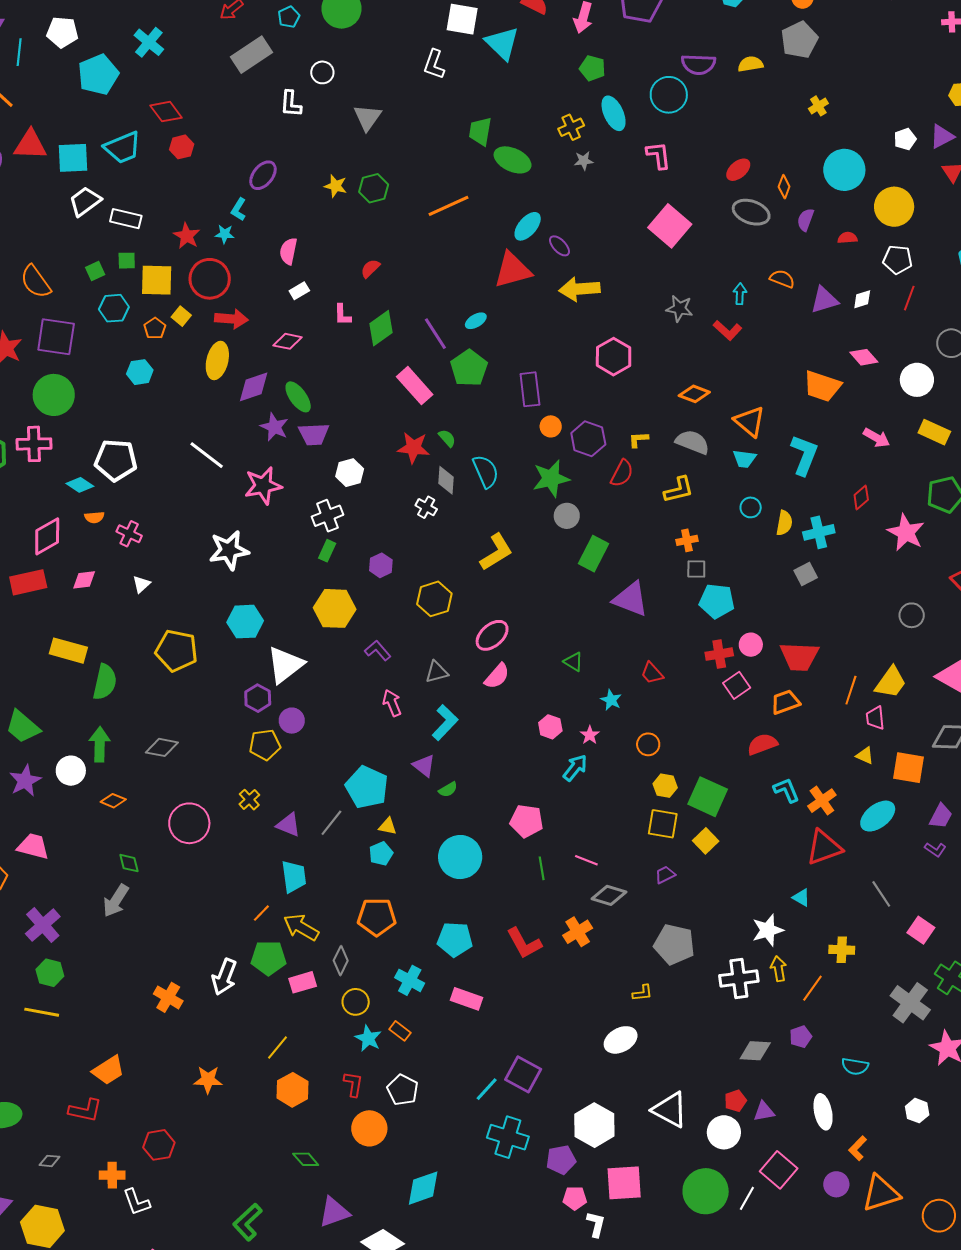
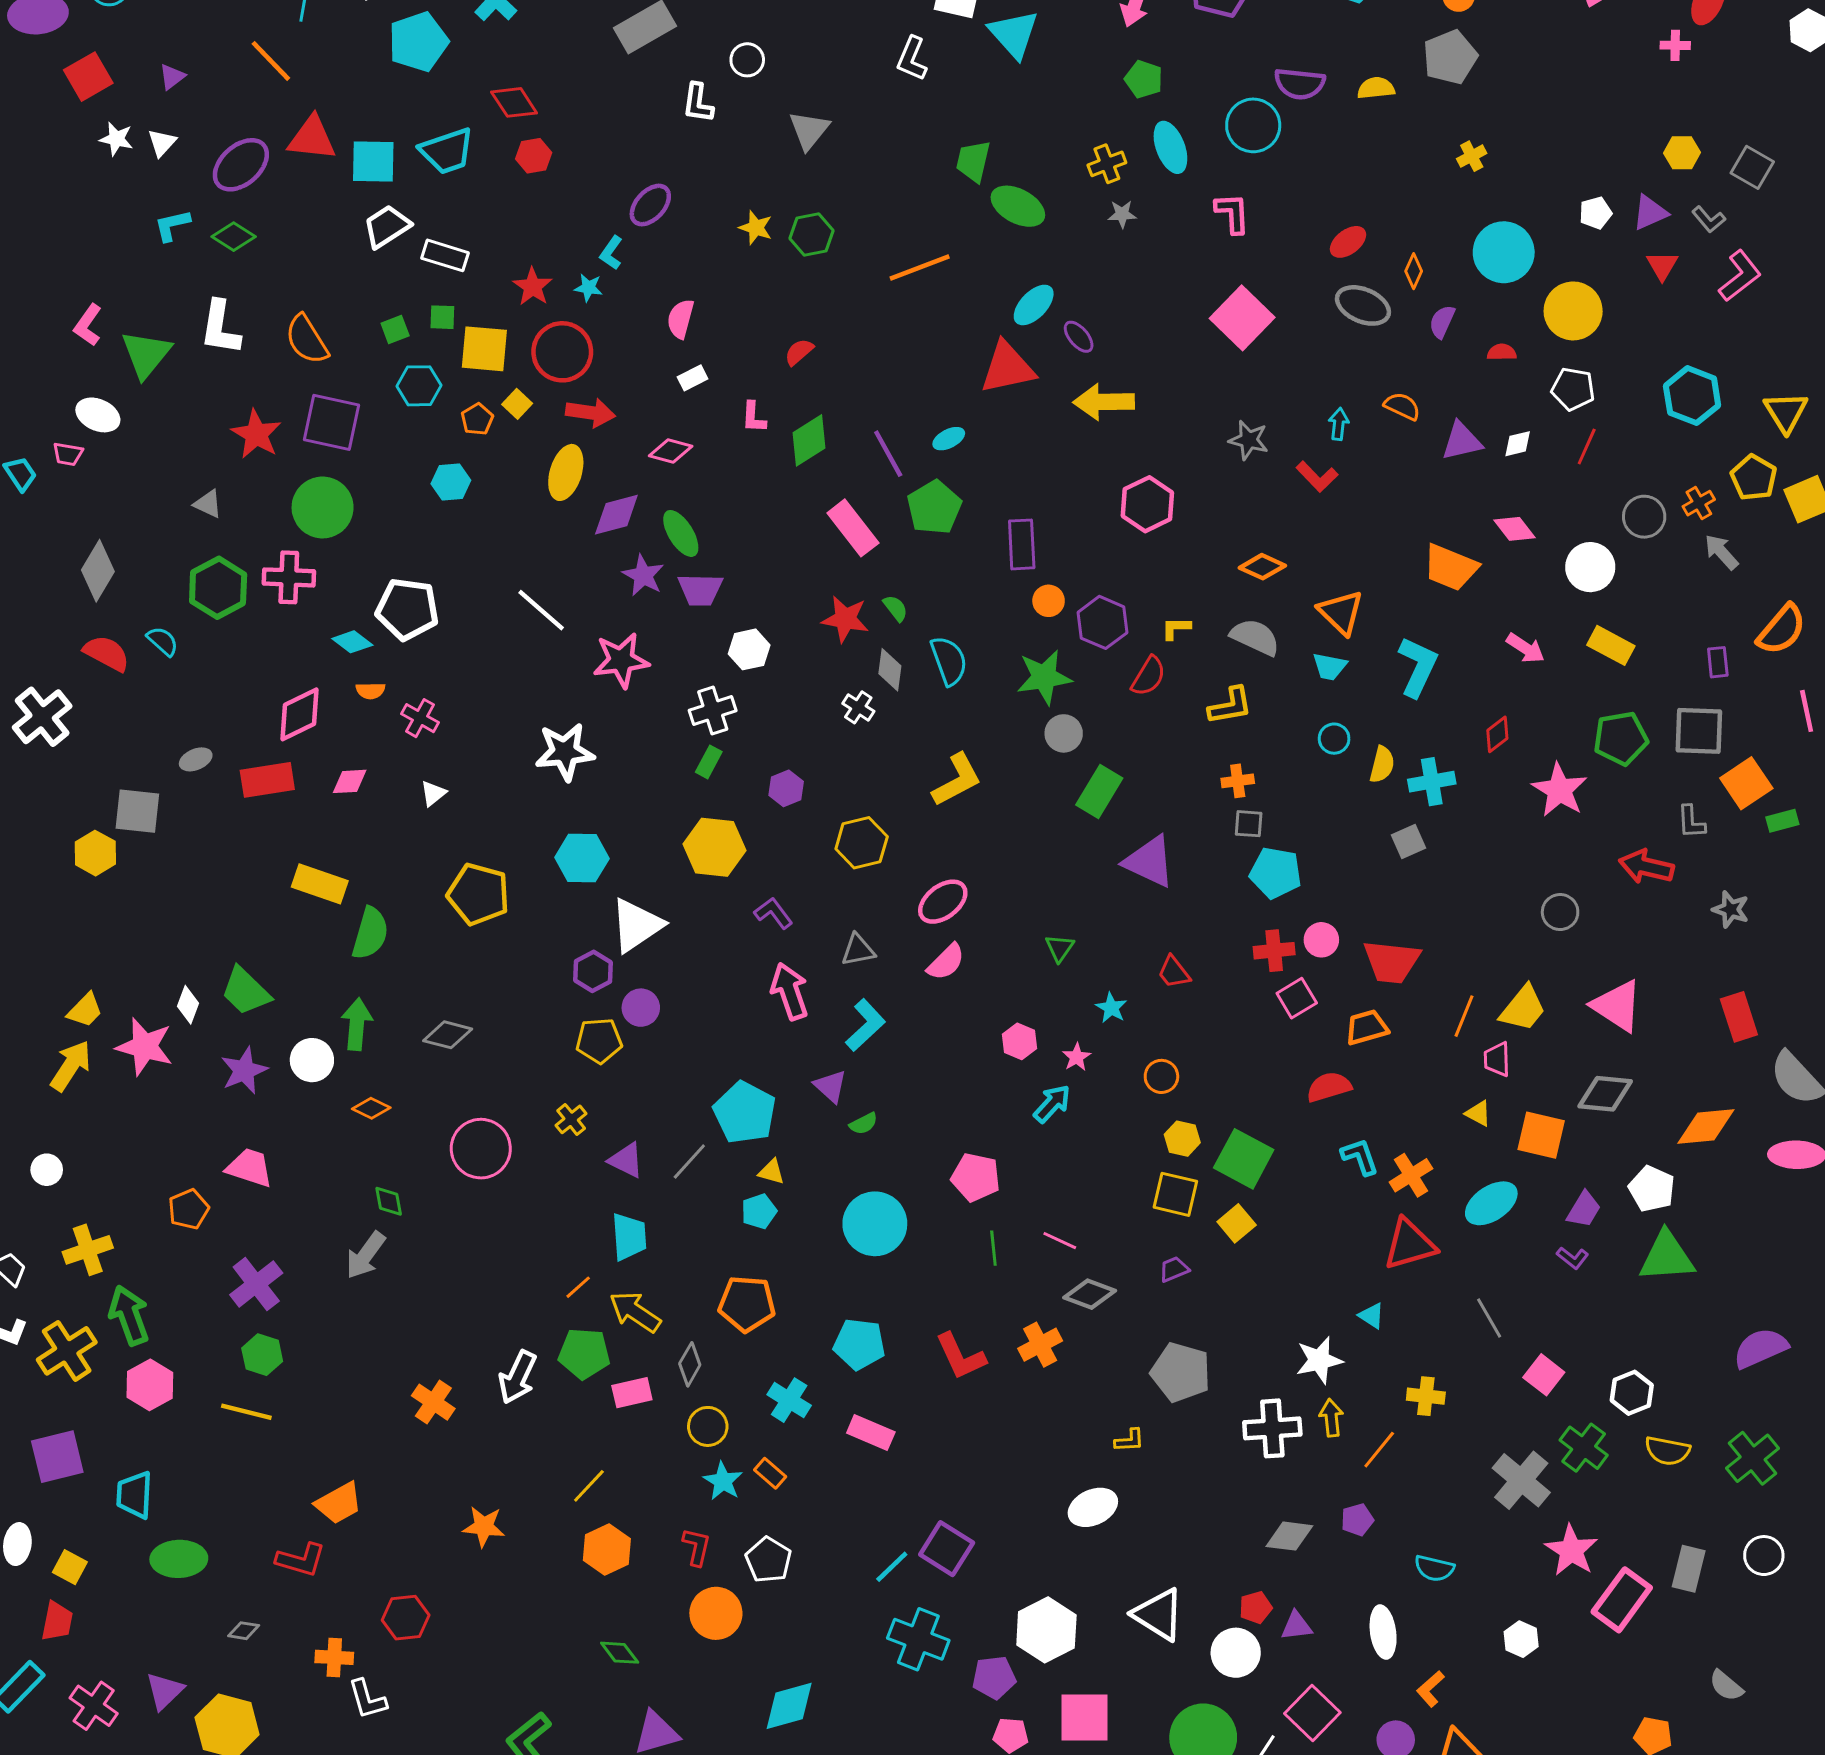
green triangle: (573, 662) -> (1060, 948), turned 30
pink arrow: (392, 703) -> (790, 991), size x1.4

